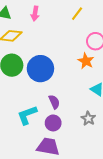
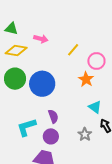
pink arrow: (35, 14) -> (41, 39), moved, turned -88
yellow line: (77, 14) -> (73, 50), moved

